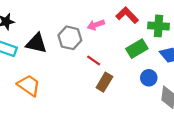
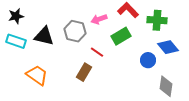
green rectangle: (137, 49) -> (121, 36), moved
blue circle: (149, 78) -> (148, 60), moved
brown rectangle: (104, 82) -> (84, 72), moved

